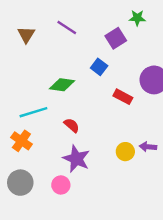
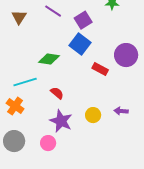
purple square: (116, 38) -> (83, 20), moved
blue square: (99, 67) -> (80, 44), size x1.5
yellow circle: (125, 152) -> (93, 115), moved

